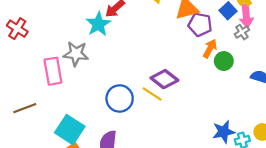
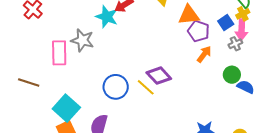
cyan star: (98, 24) -> (107, 17), turned -30
green circle: (224, 61) -> (232, 75), moved
brown line: (25, 108) -> (29, 82), turned 30

